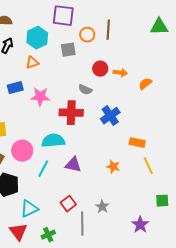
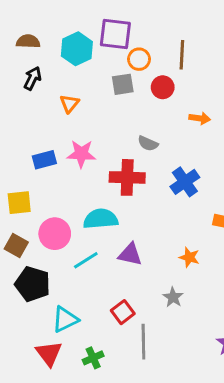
orange circle: (87, 35) -> (139, 59), moved
cyan hexagon: (37, 38) -> (77, 49), moved
orange triangle: (32, 63) -> (70, 104), turned -32
red circle: (100, 69) -> (163, 87), moved
blue rectangle: (15, 88) -> (44, 160), moved
cyan line: (43, 169) -> (86, 260), turned 30
gray star: (102, 207) -> (173, 297), moved

